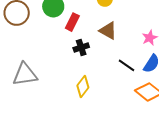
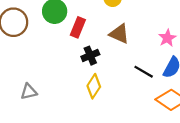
gray triangle: (25, 74) -> (29, 92), size x0.6
yellow diamond: (83, 86) -> (94, 86), moved

